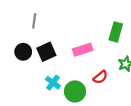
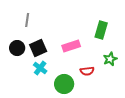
red semicircle: (100, 77) -> (87, 71), turned 32
cyan cross: (53, 83) -> (40, 68), moved

